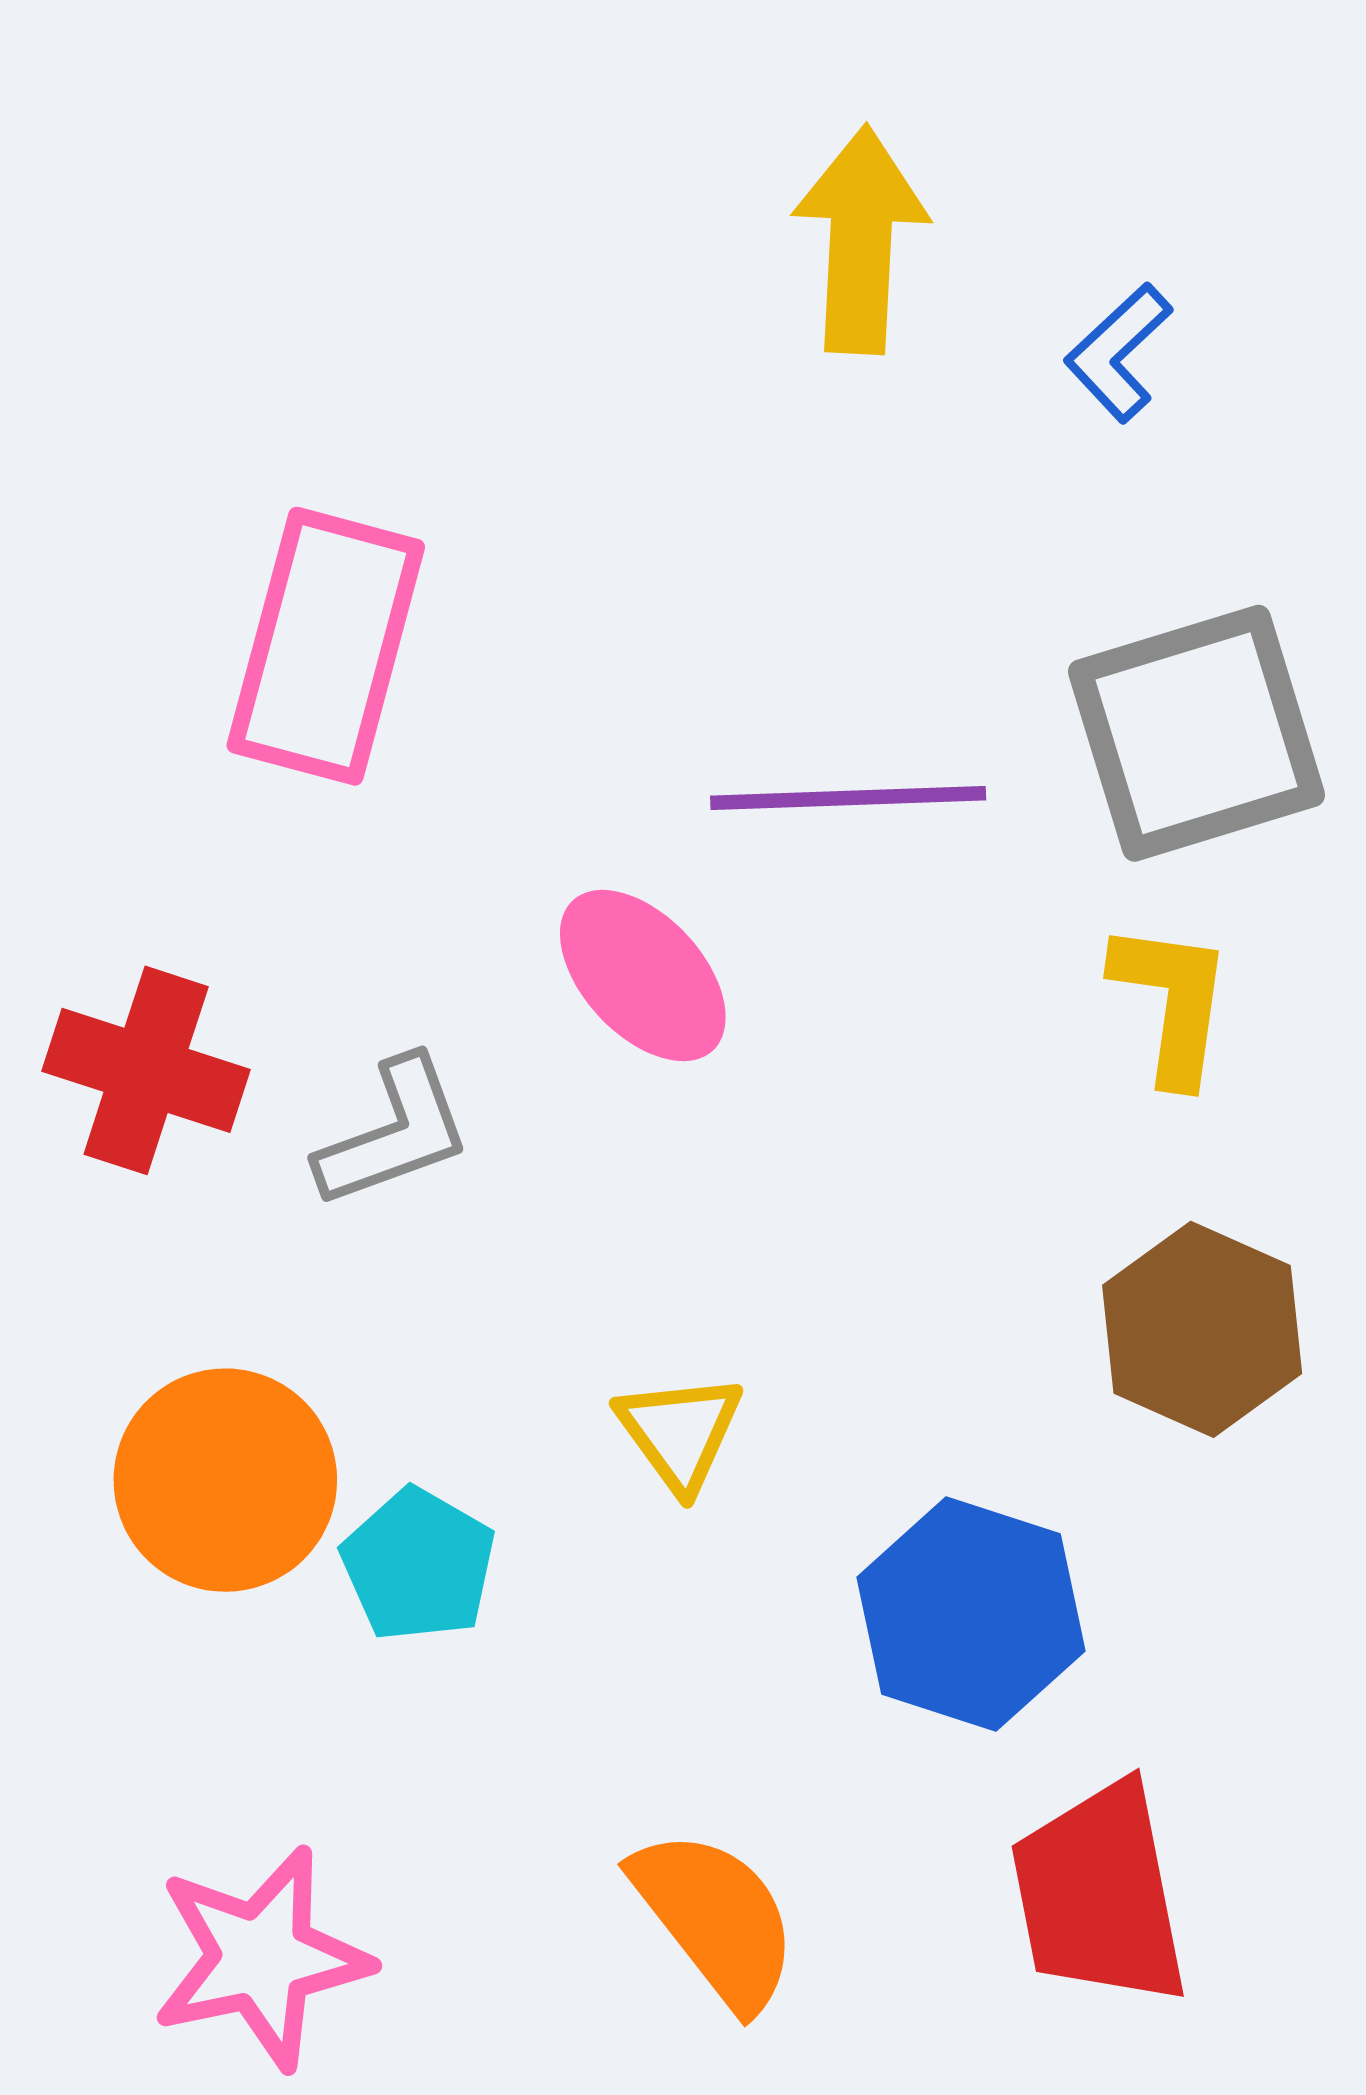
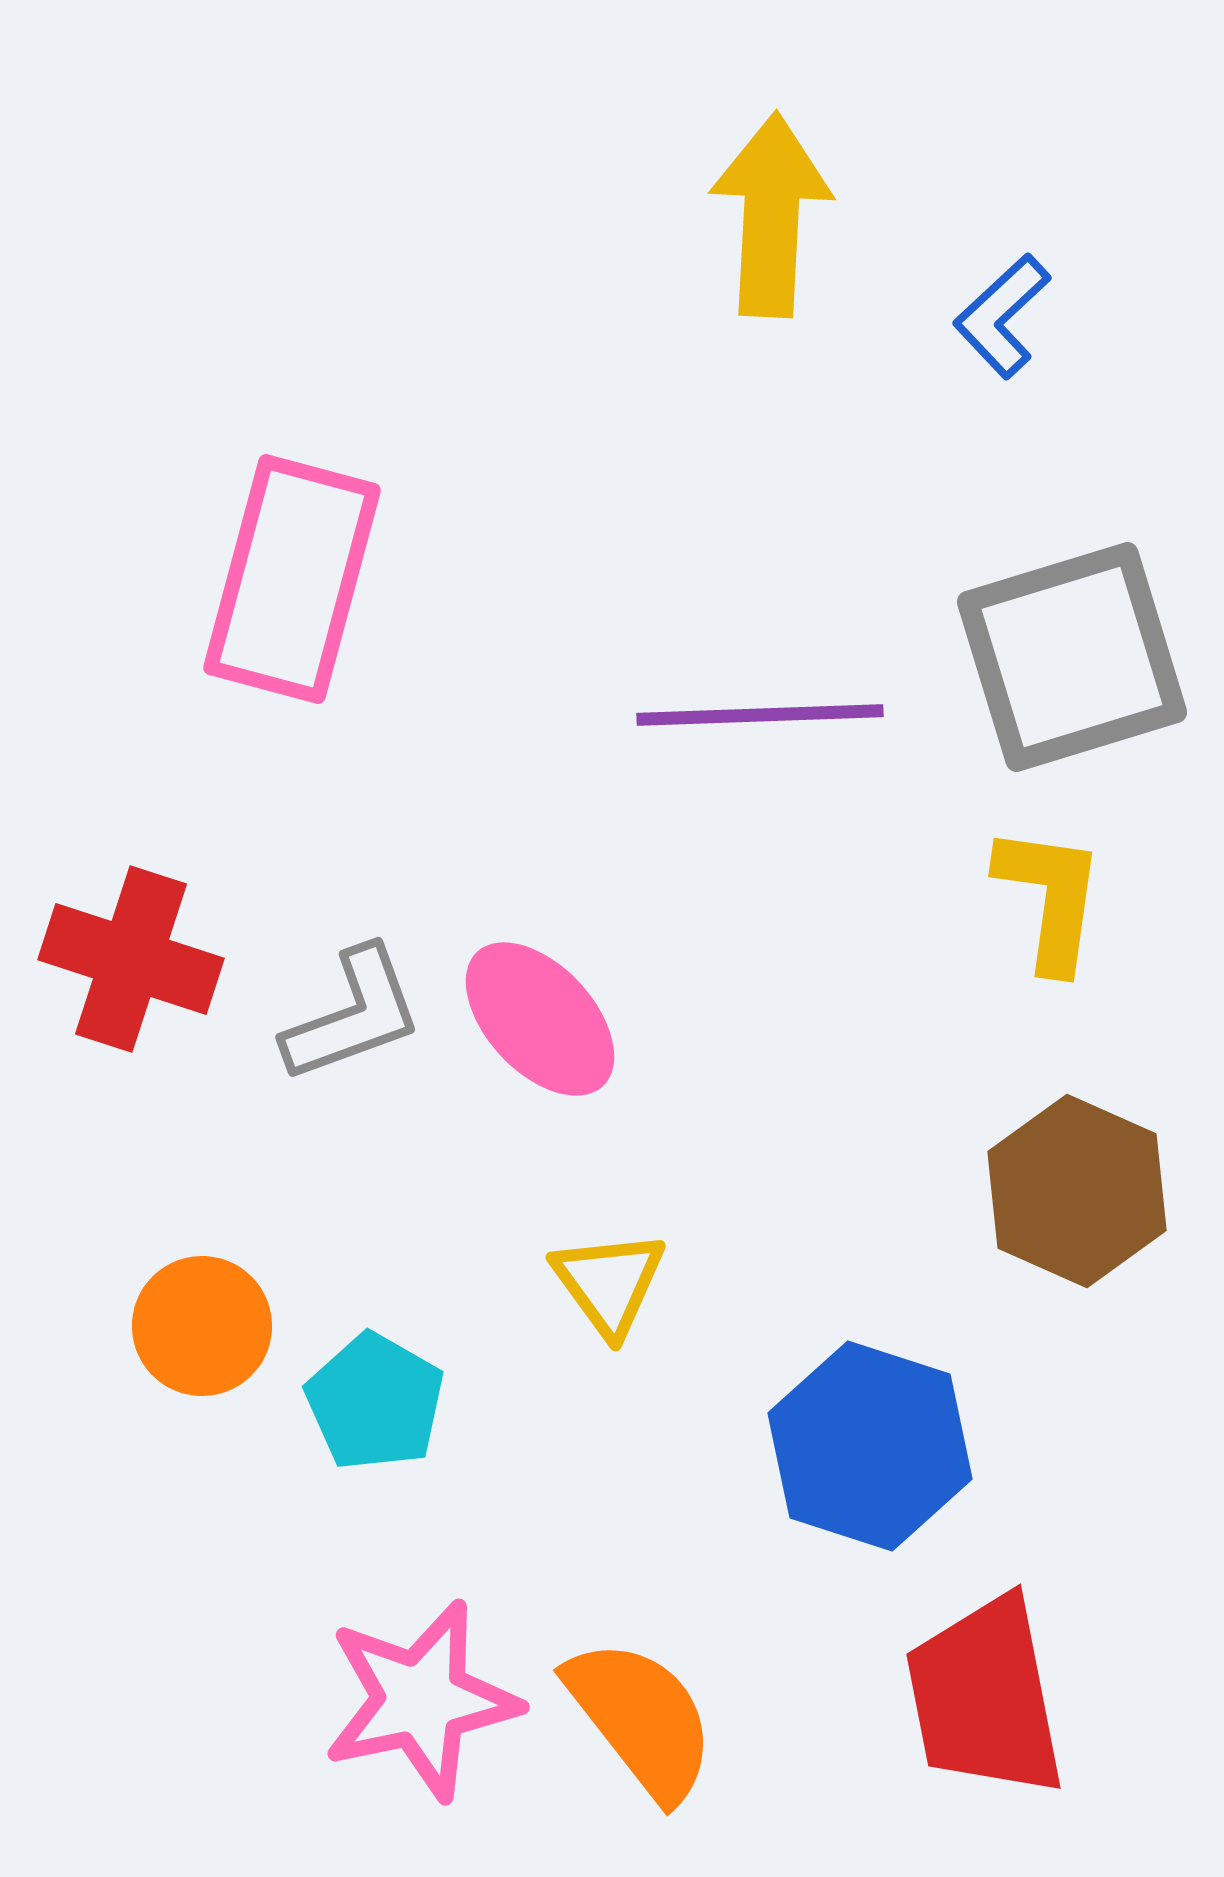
pink ellipse: (643, 975) -> (540, 1019), moved
orange circle: (225, 1480) -> (202, 1326), size x0.7
pink star: (261, 1958) -> (421, 1700), moved

